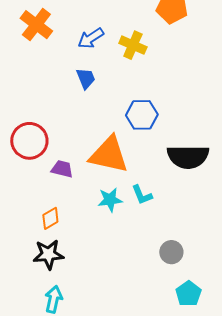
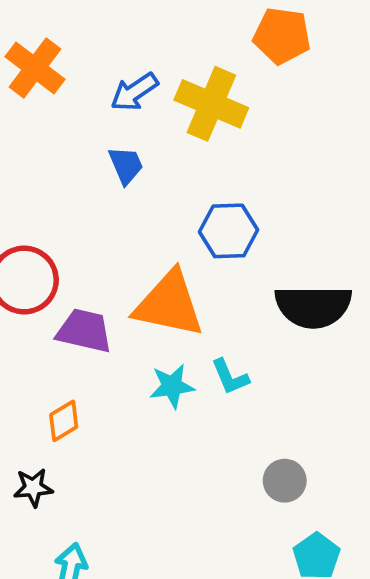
yellow cross: (133, 45) -> (211, 104), size x1.4
purple trapezoid: (62, 169) -> (84, 331), size x1.4
black star: (48, 254) -> (33, 488), moved, size x0.7

